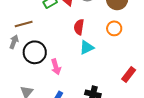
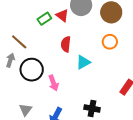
brown line: (24, 24) -> (19, 42), turned 60
red semicircle: (79, 27) -> (66, 44), moved

